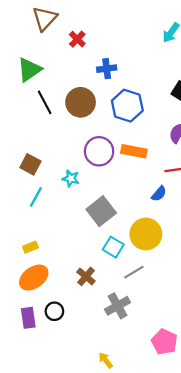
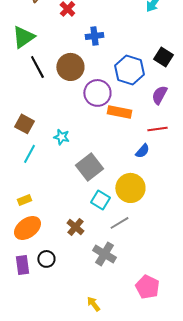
blue hexagon: (127, 106) -> (129, 70), moved
purple circle: (99, 151) -> (97, 93), moved
gray cross: (118, 306) -> (104, 254), turned -30

